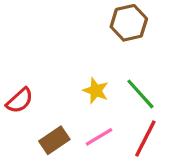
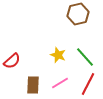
brown rectangle: (54, 140) -> (33, 85), turned -54

